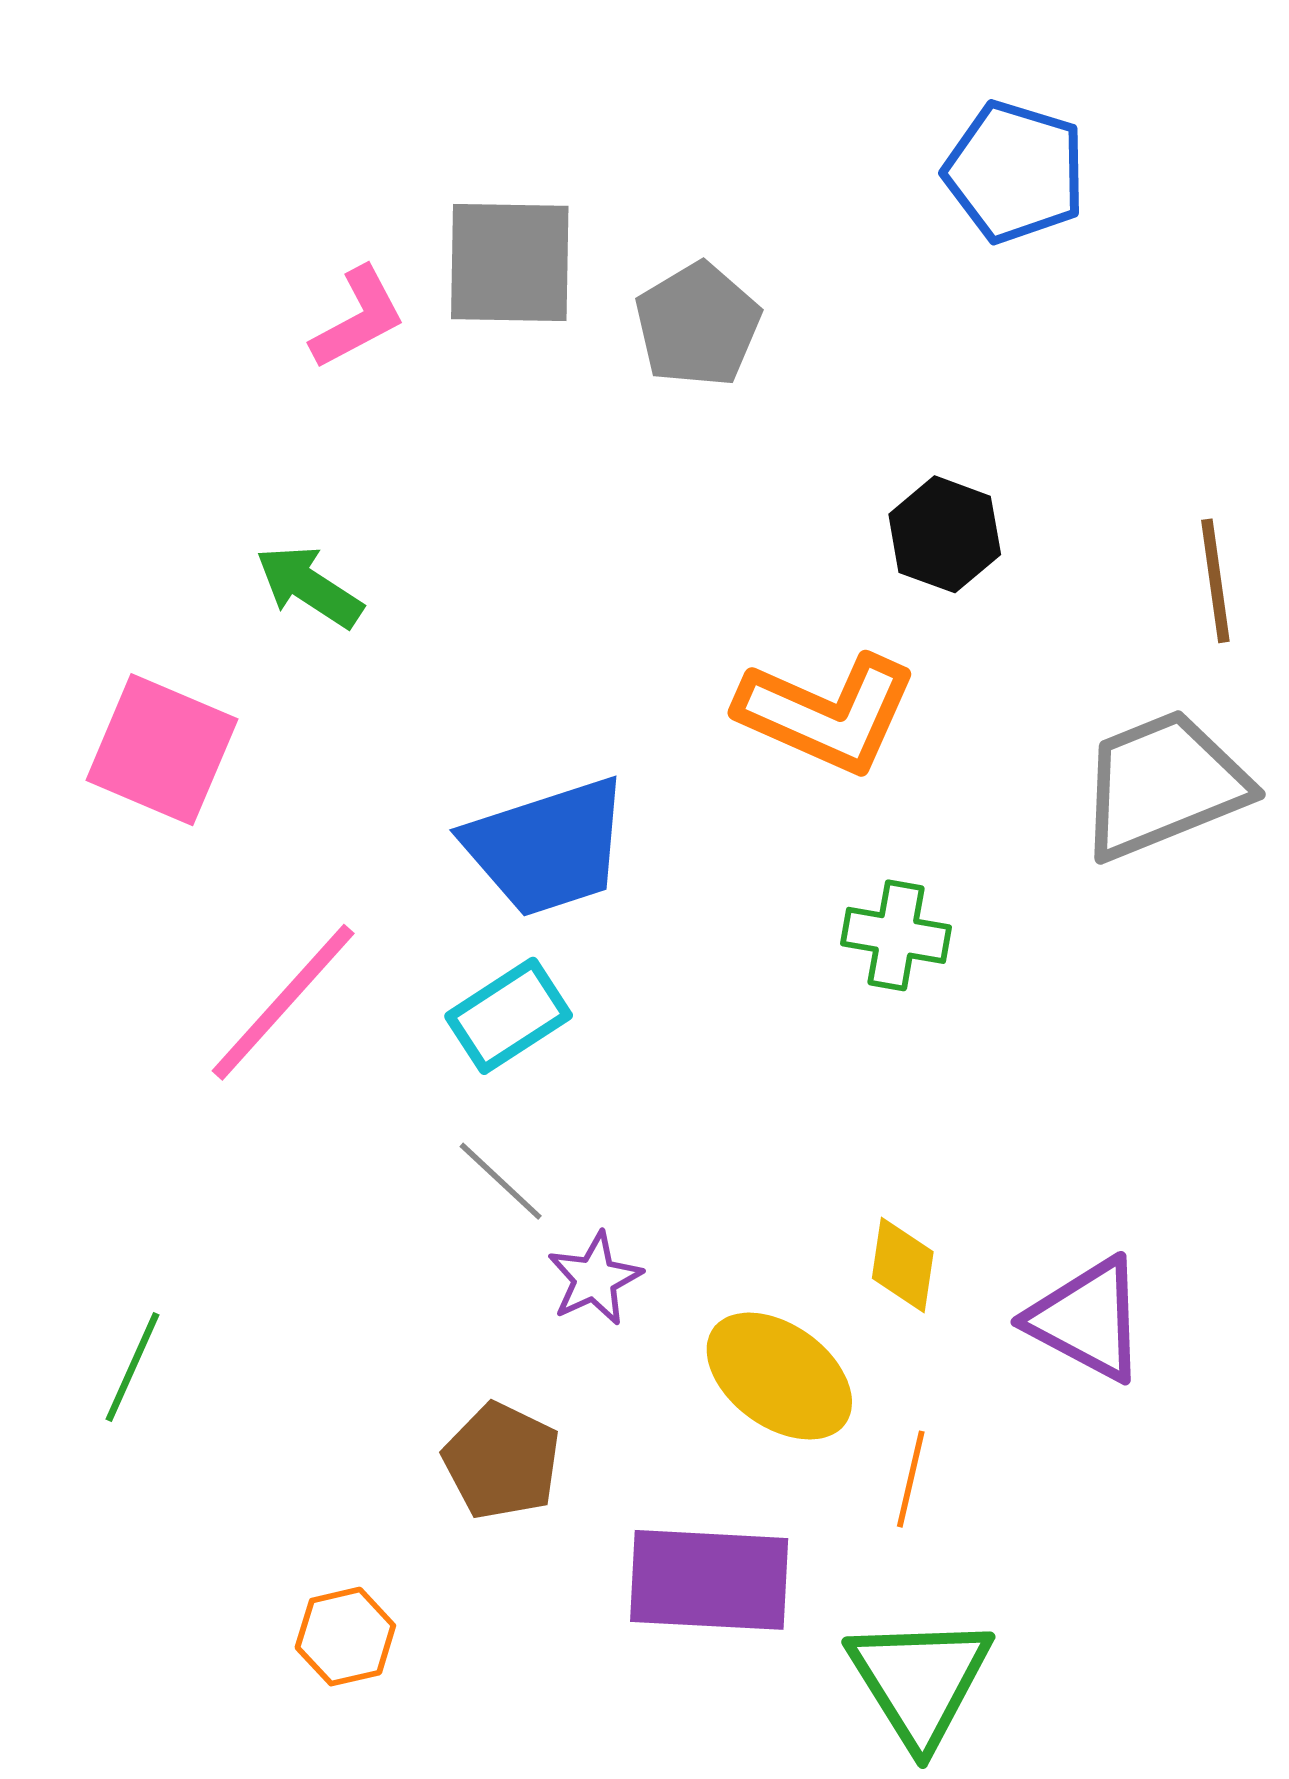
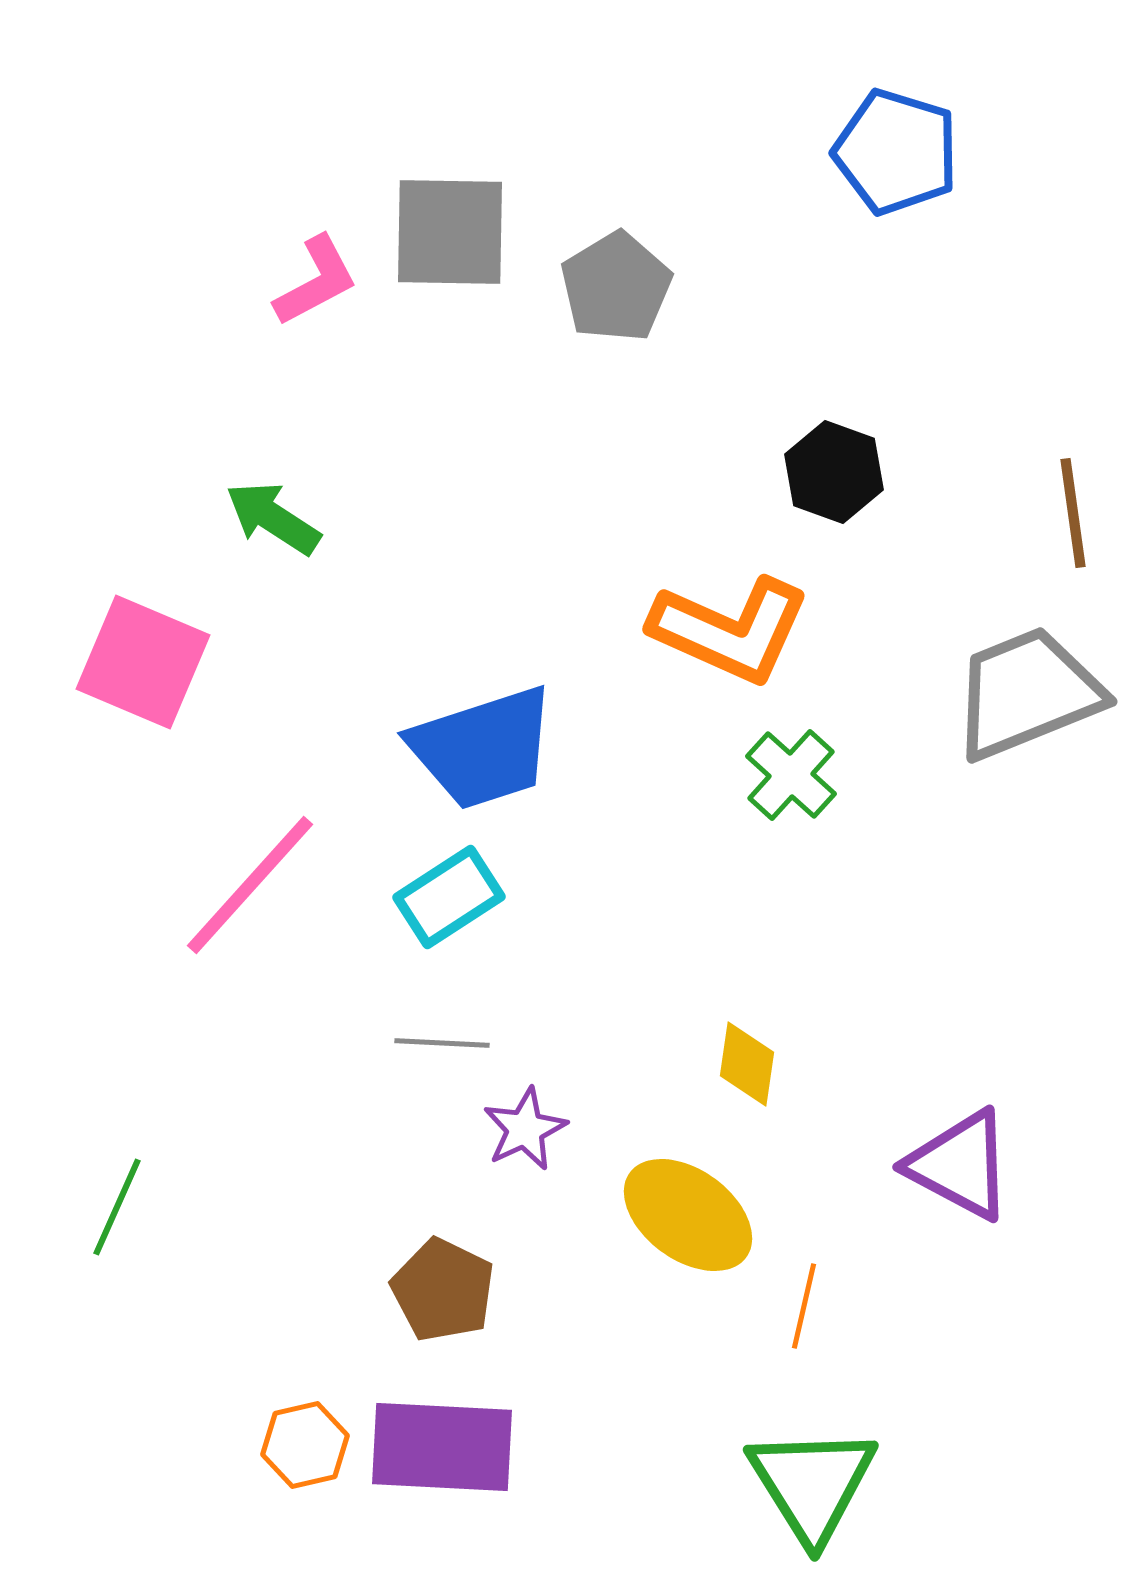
green cross: (896, 935) -> (791, 775), moved, turned 32
gray line: (501, 1181) -> (442, 1043), turned -40
yellow diamond: (903, 1265) -> (747, 1064), moved
purple rectangle: (709, 1580) -> (442, 1447), moved

